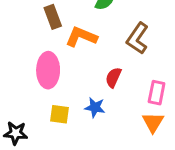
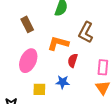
orange L-shape: (81, 37) -> (58, 43), moved
pink ellipse: (48, 70) -> (28, 61), turned 30

